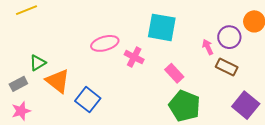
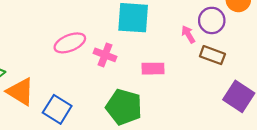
pink rectangle: (174, 73) -> (153, 69), turned -42
green pentagon: (185, 106) -> (124, 107), moved

